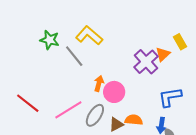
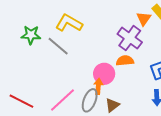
orange triangle: (163, 54) -> (144, 19), moved
orange arrow: (99, 84) -> (98, 86), moved
orange semicircle: (134, 120) -> (125, 61), moved

